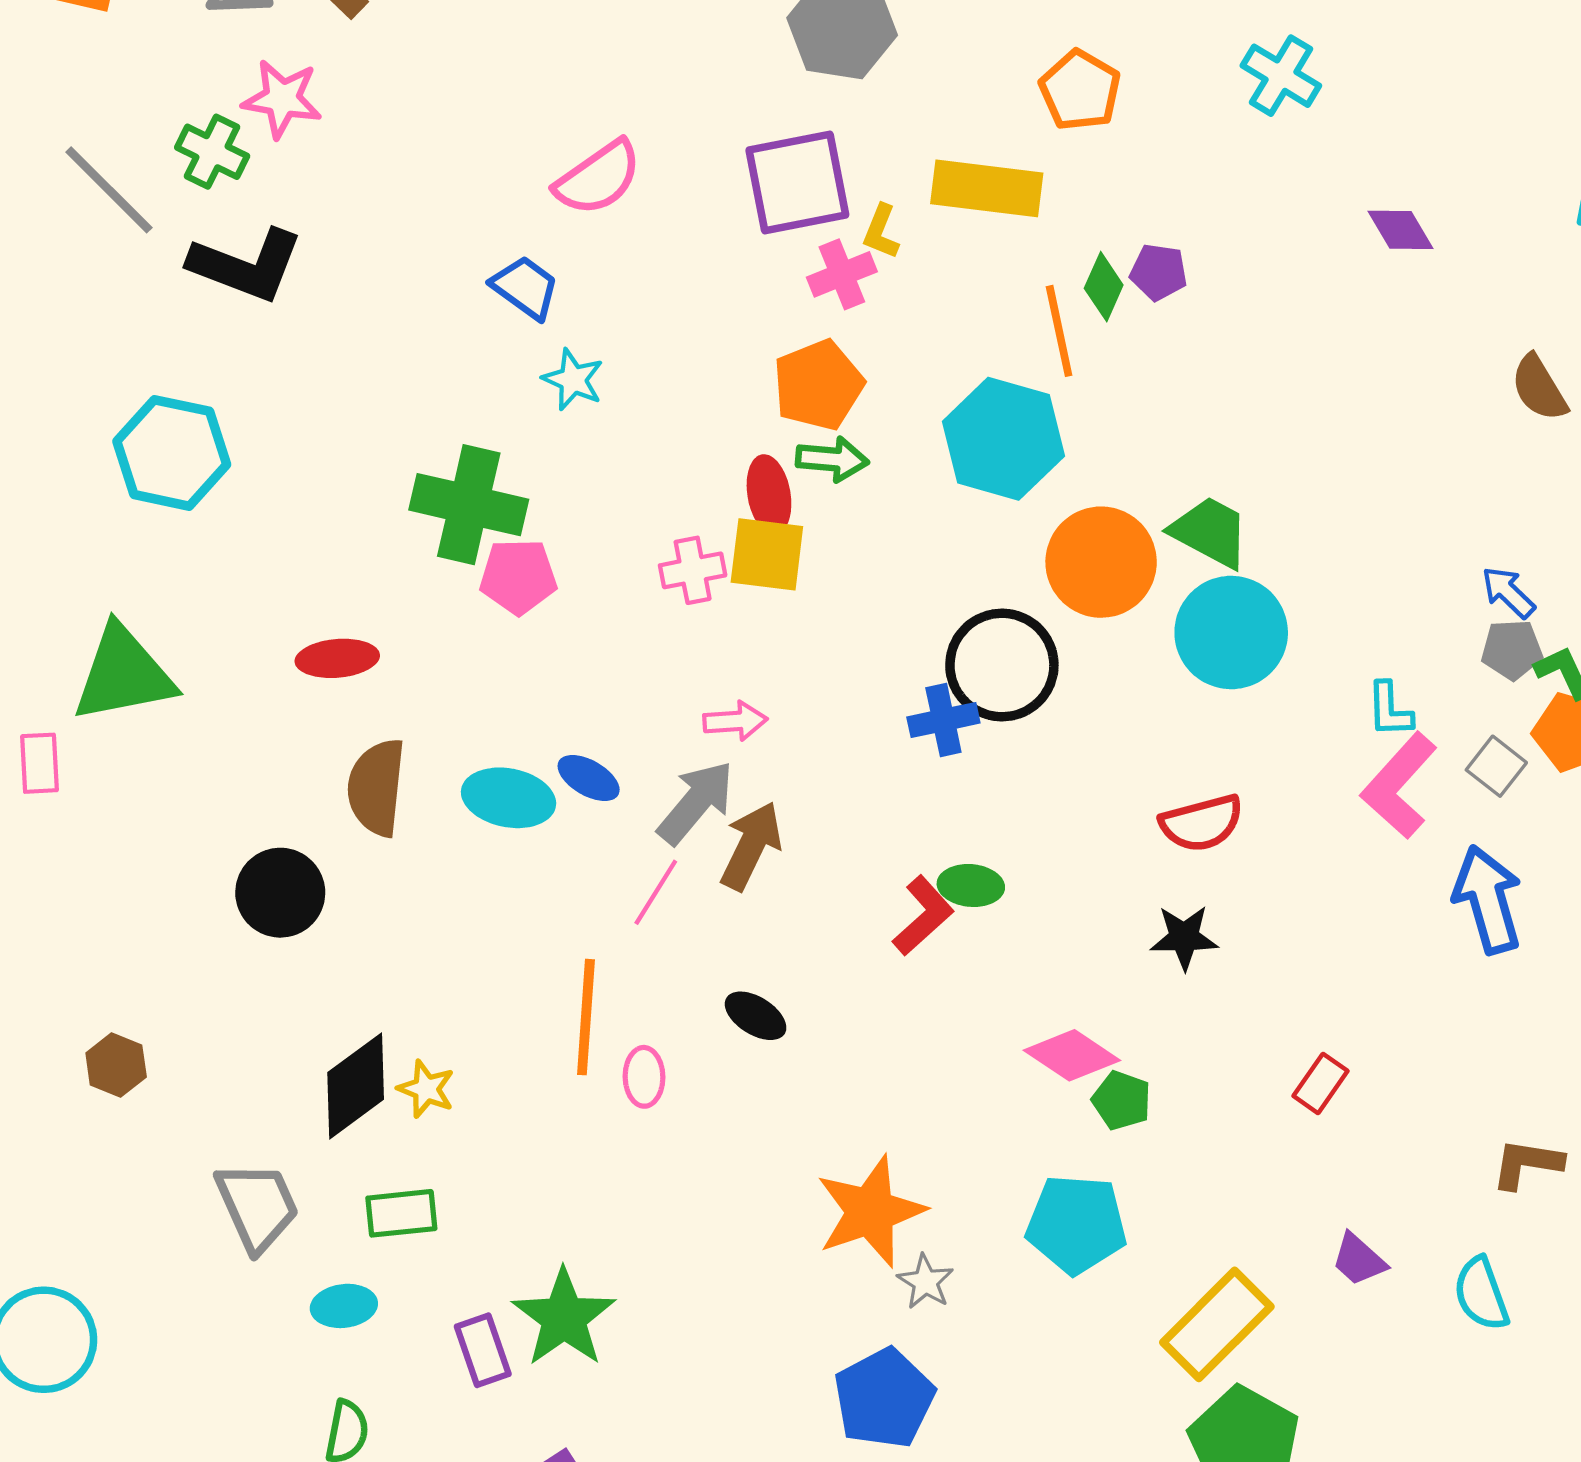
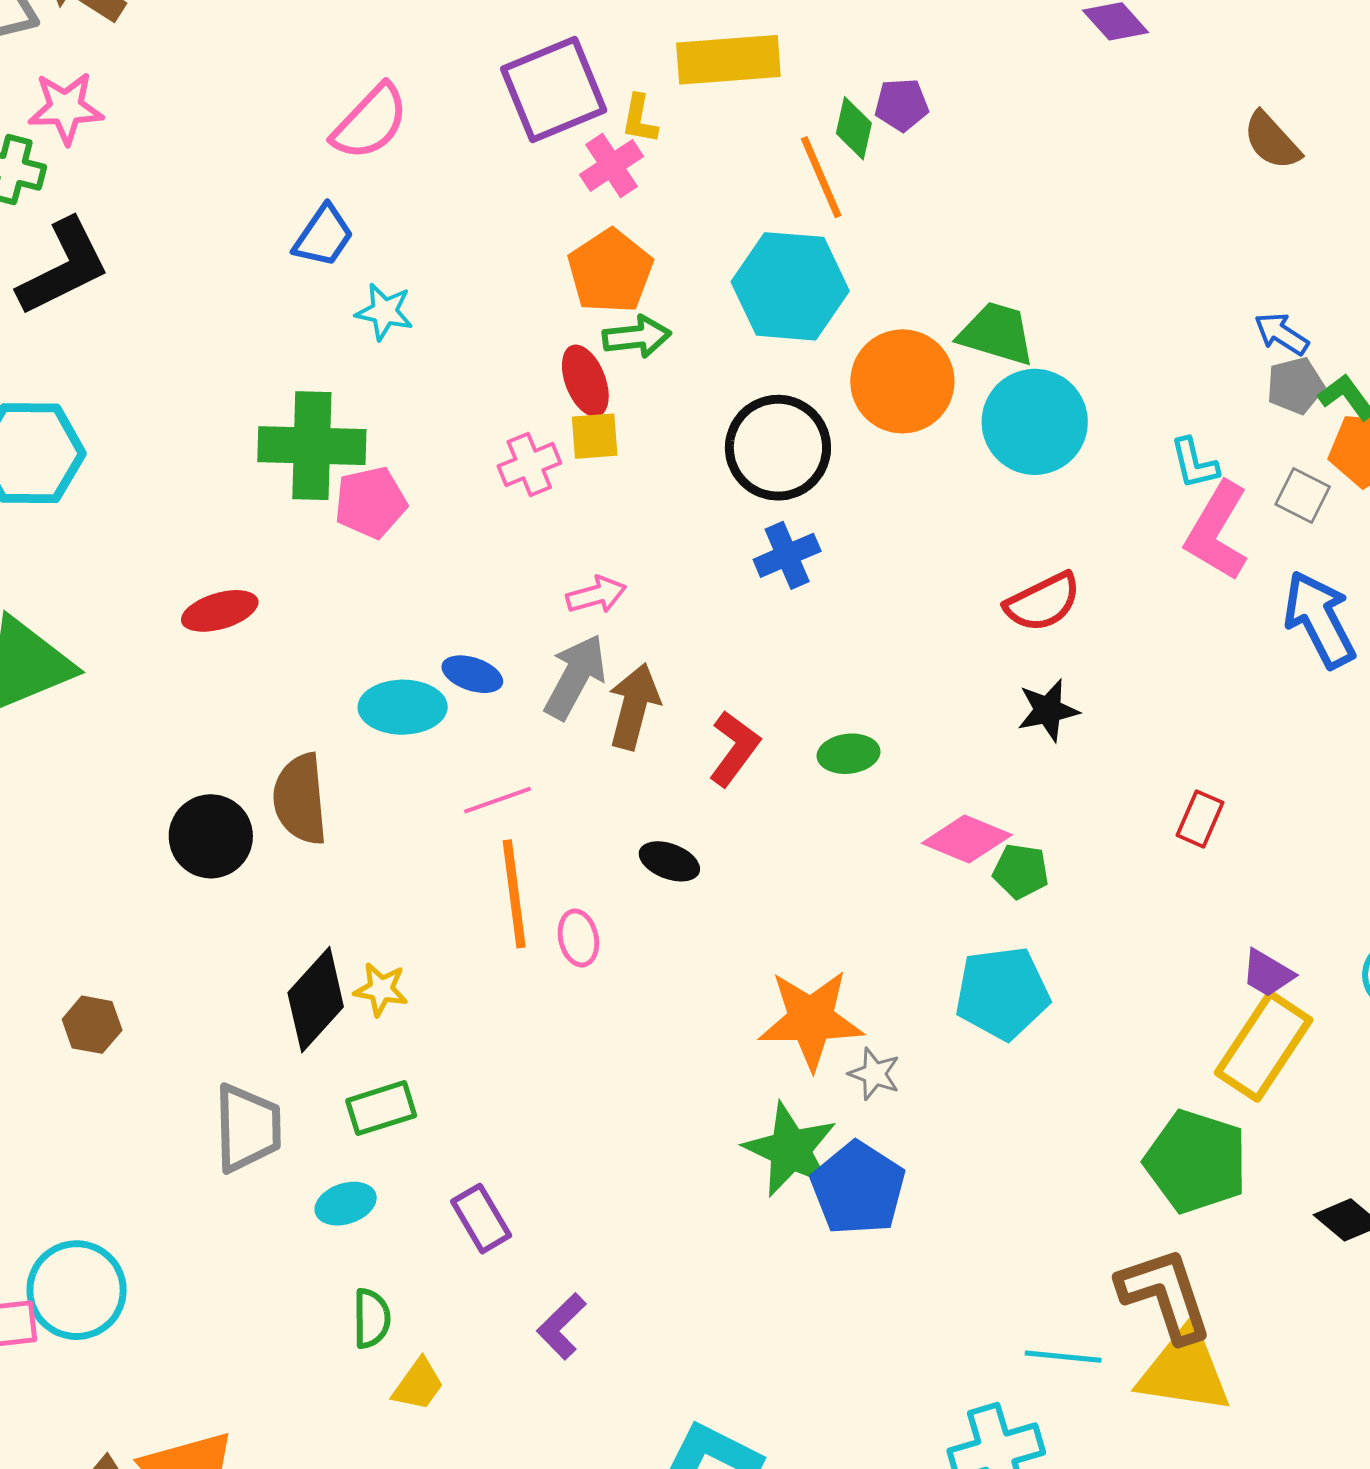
black L-shape: (246, 265) -> (63, 267), turned -36
blue trapezoid: (525, 287) -> (324, 236), turned 100
yellow square: (767, 554) -> (595, 436), size x0.7
black circle: (1002, 665) -> (778, 448), moved
brown semicircle: (376, 787) -> (300, 799), moved
green ellipse: (971, 885) -> (849, 754), moved
pink line: (656, 892) -> (498, 800), moved, turned 50
red L-shape: (923, 916) -> (734, 748), moved
gray trapezoid: (257, 1206) -> (248, 1128), turned 34
orange star: (870, 1211) -> (811, 1020), turned 30
green star: (564, 1318) -> (790, 1150), moved
yellow rectangle: (1217, 1324) -> (1264, 1046), moved

